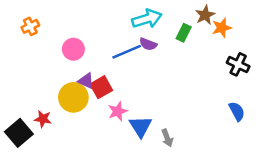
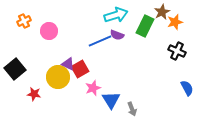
green rectangle: (184, 33) -> (145, 26), size x1.5
pink circle: (73, 49) -> (49, 31), moved
black cross: (238, 64) -> (177, 51), moved
black square: (19, 133) -> (15, 69), moved

